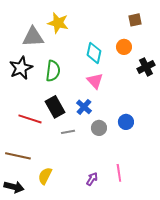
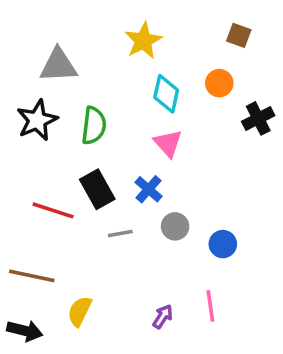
brown square: (135, 20) -> (239, 35), turned 32
yellow star: (58, 23) -> (143, 41), moved, turned 30
blue circle: (126, 122) -> (223, 244), moved

